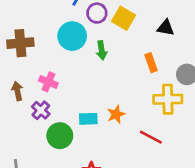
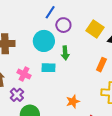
yellow square: (123, 18) -> (95, 29), moved
orange rectangle: (151, 63) -> (101, 65), turned 40
cyan rectangle: (88, 119) -> (48, 68), moved

